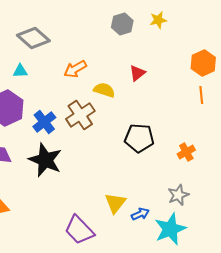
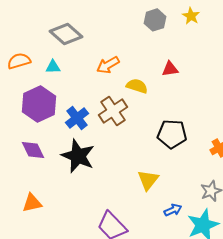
yellow star: (158, 20) -> (191, 16), turned -30
red triangle: (137, 73) -> (170, 69), turned 30
yellow triangle: (115, 203) -> (148, 180), moved

